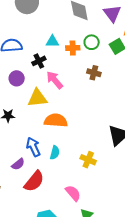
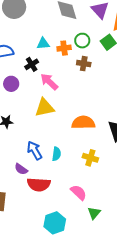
brown cross: (94, 73) -> (84, 64), moved
yellow triangle: (37, 98) -> (45, 108), moved
orange semicircle: (56, 120) -> (83, 123), moved
purple semicircle: (18, 164) -> (21, 169), turned 80
red semicircle: (34, 181) -> (39, 185), turned 60

